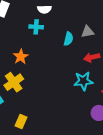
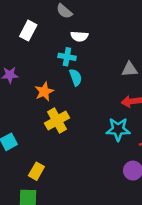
cyan semicircle: (68, 39) -> (76, 77), moved, turned -40
yellow cross: (14, 82) -> (57, 120), moved

